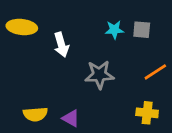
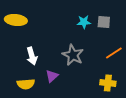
white arrow: (61, 45) -> (32, 56), moved
gray star: (99, 75) -> (73, 55), turned 30
purple triangle: (71, 118) -> (52, 76), moved, turned 48

